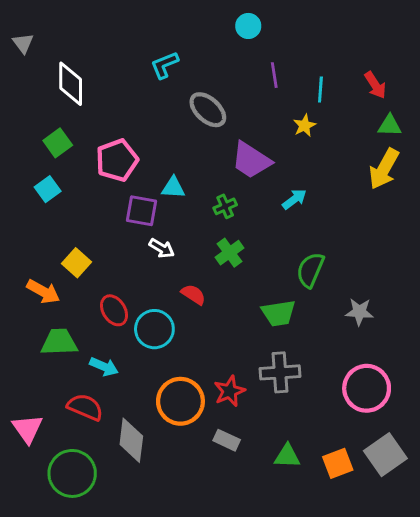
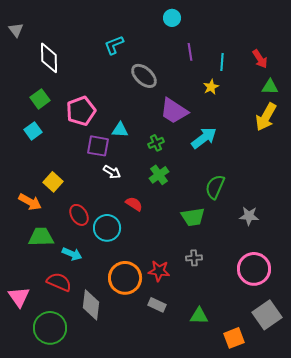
cyan arrow: (294, 199) -> (204, 138), size x1.5
gray cross: (280, 372) -> (194, 258), size x0.6
red star: (229, 391) -> (159, 271), turned 30
orange square: (338, 463) -> (234, 338), moved

